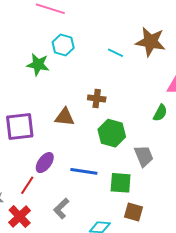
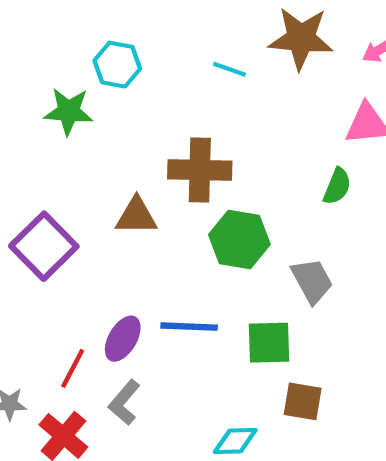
brown cross: (97, 98) -> (200, 170), size x1.6
purple square: (20, 127) -> (44, 246), turned -32
purple ellipse: (45, 163) -> (123, 339), moved
gray L-shape: (61, 208) -> (124, 402), moved

